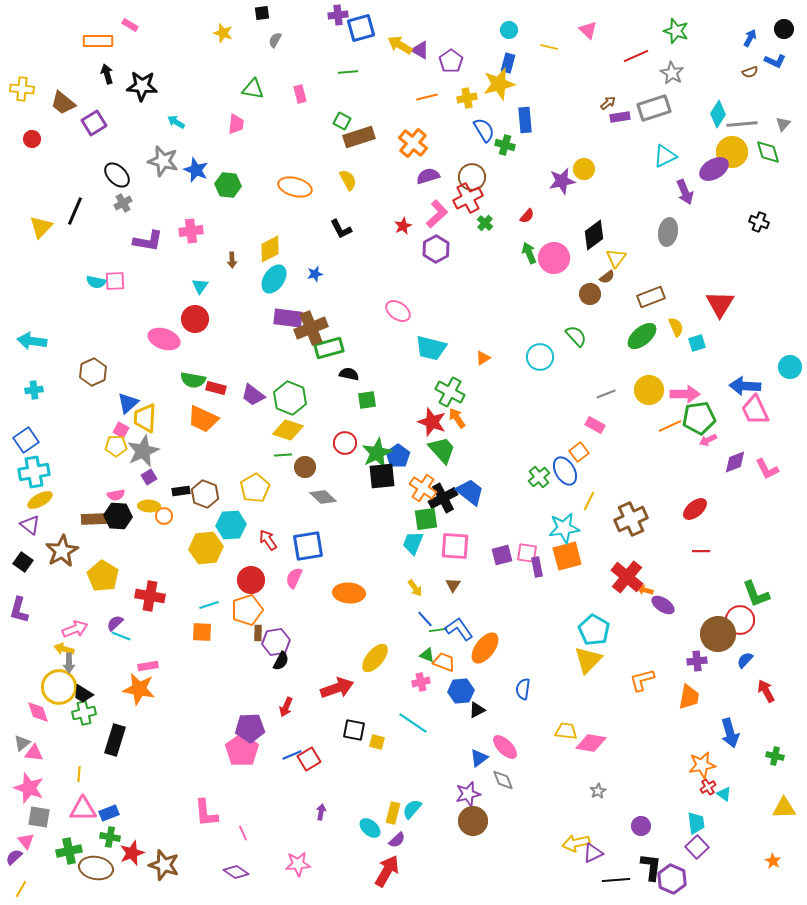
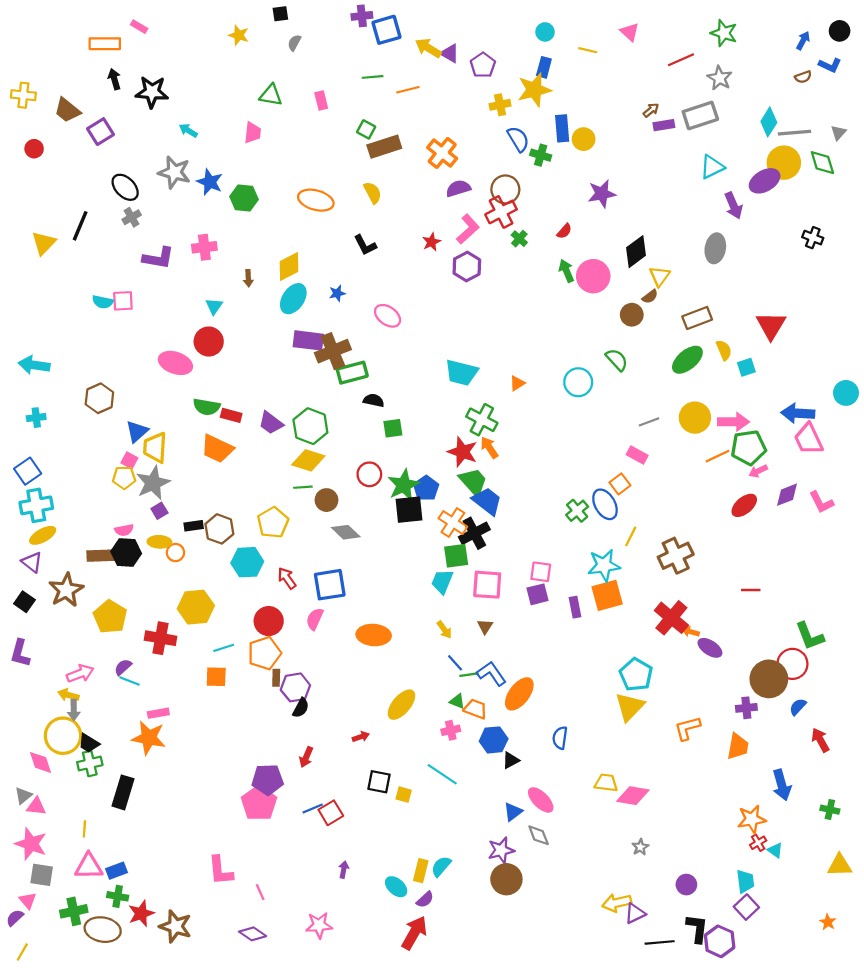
orange line: (427, 97) -> (408, 90), moved
yellow circle: (584, 169) -> (584, 139), moved
pink ellipse: (398, 311) -> (388, 316), moved
blue trapezoid: (470, 492) -> (487, 501), moved
red ellipse: (695, 509) -> (744, 505), moved
yellow hexagon: (206, 548) -> (196, 607), moved
pink square: (527, 553) -> (541, 572), moved
red arrow: (337, 688) -> (361, 737), size x0.5

